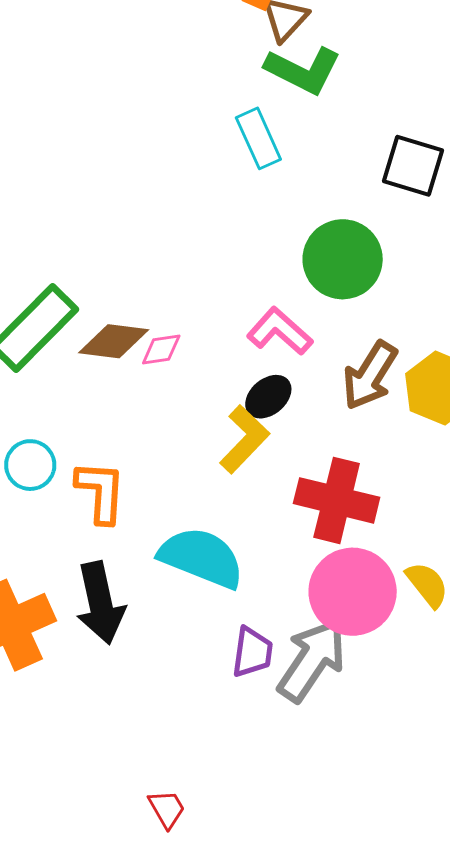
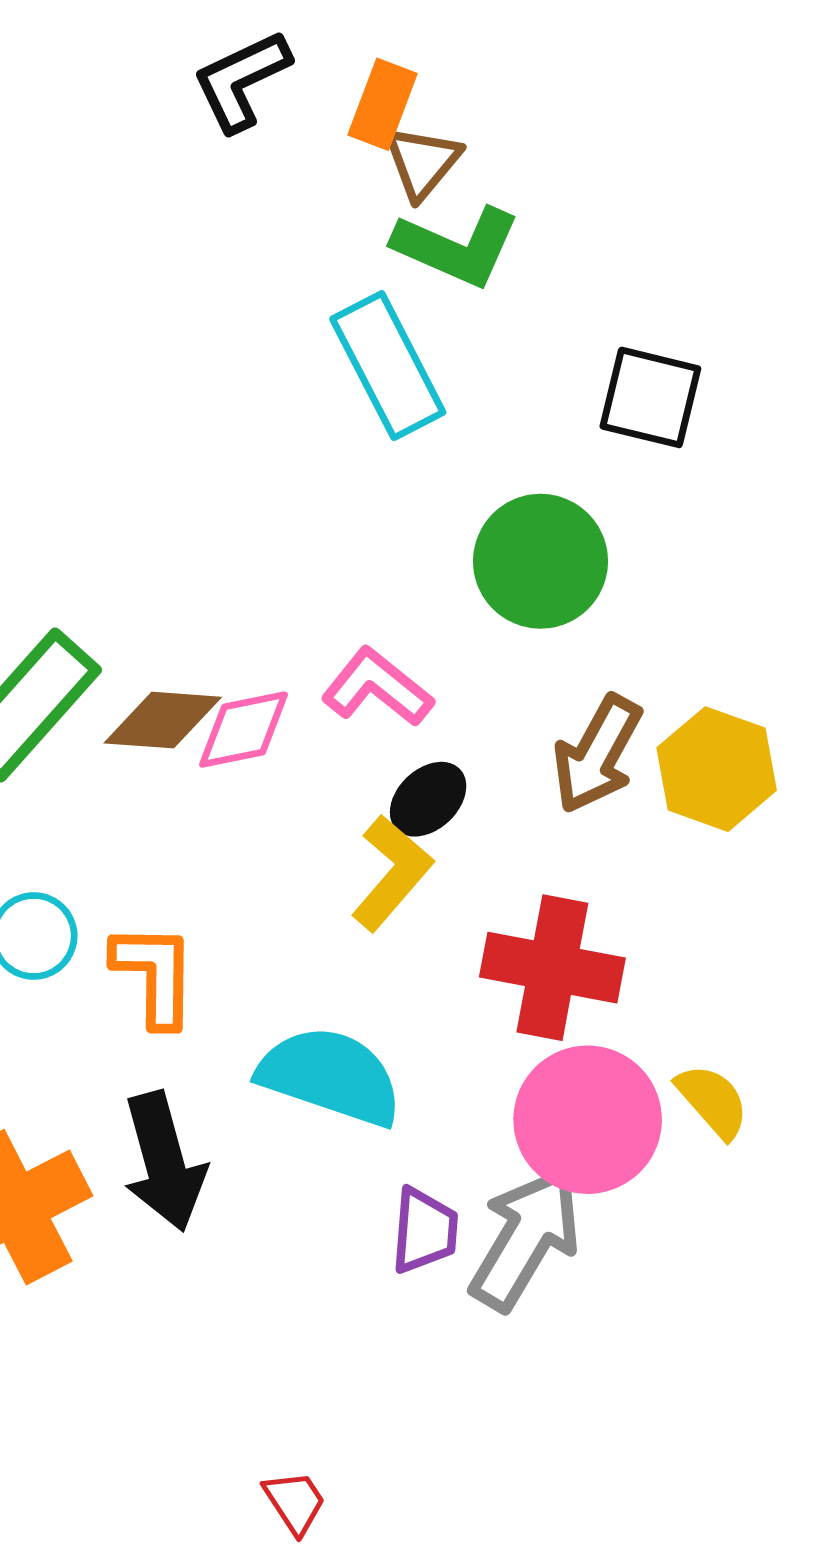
cyan rectangle: (258, 138) -> (388, 366), size x1.4
pink L-shape: (280, 331) -> (377, 687), moved
pink diamond: (161, 349) -> (243, 730), size x1.4

